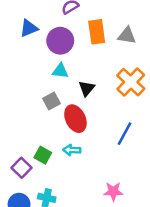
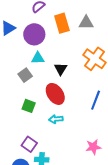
gray square: (52, 101) -> (25, 75), moved
green square: (43, 155) -> (29, 106), moved
purple square: (21, 168) -> (29, 144), moved

